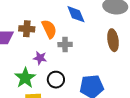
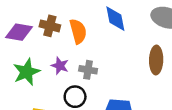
gray cross: (65, 44) -> (88, 70), moved
green star: (25, 78) -> (26, 72), moved

